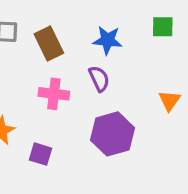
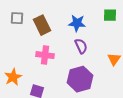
purple semicircle: (99, 79) -> (81, 46), moved

